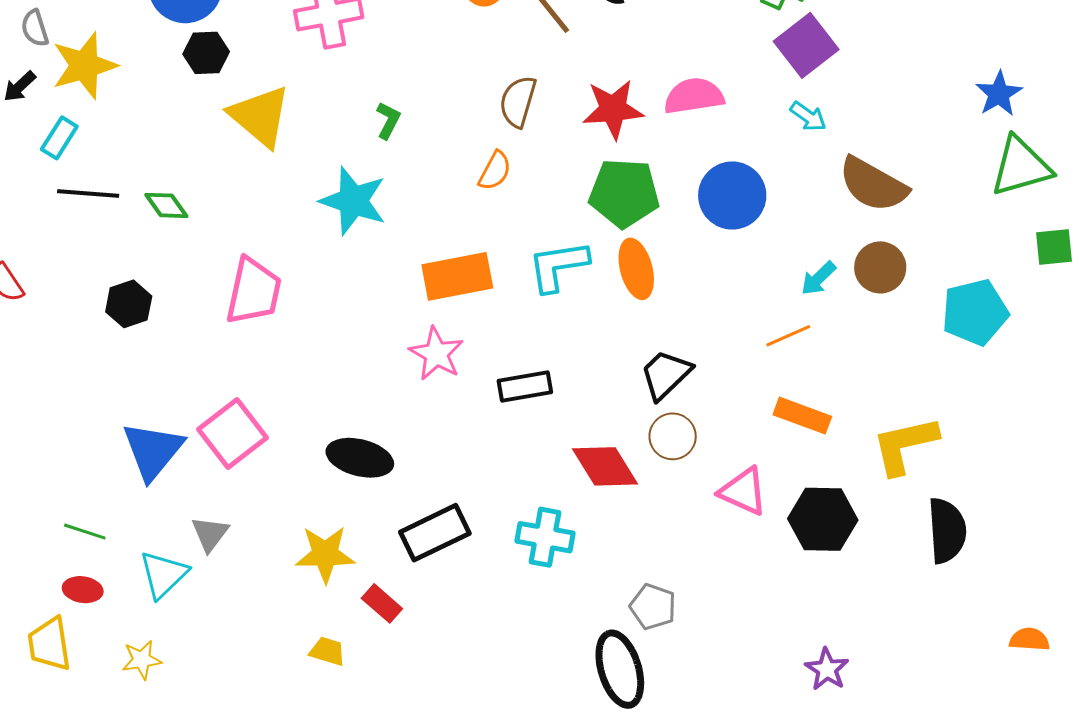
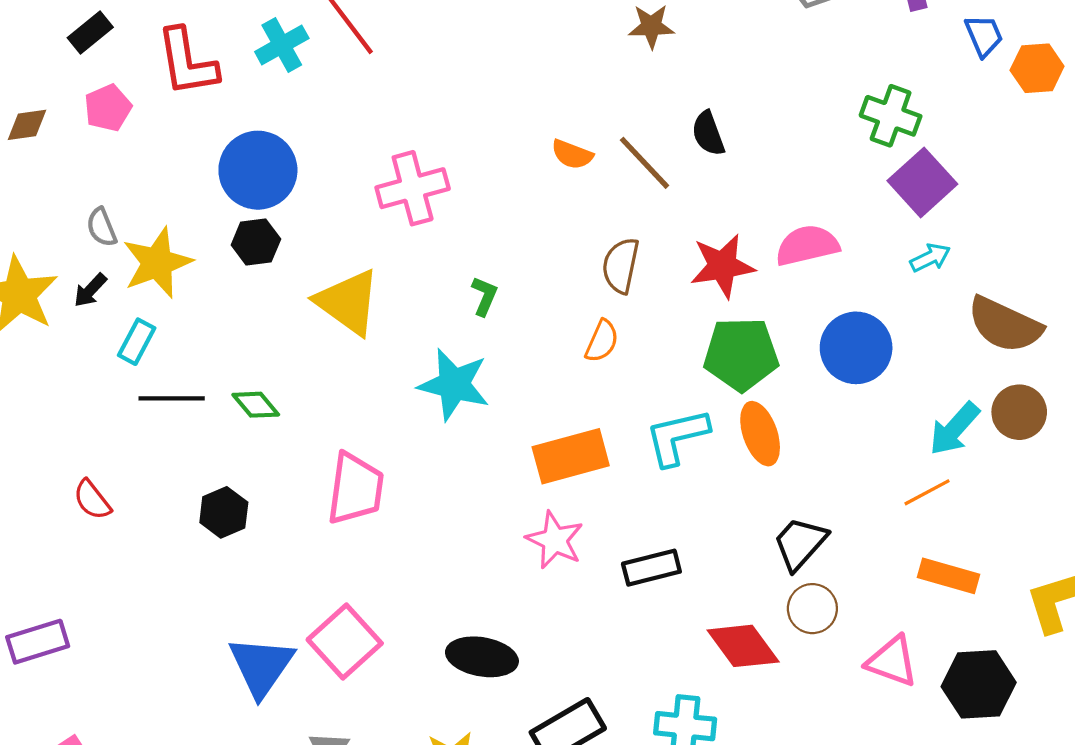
black hexagon: (206, 53) -> (256, 242), moved
cyan arrow: (808, 116) -> (930, 258), turned -57
cyan arrow: (818, 278) -> (954, 429), size x1.4

